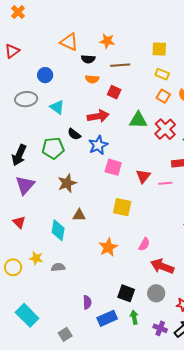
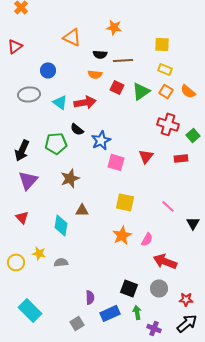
orange star: (107, 41) -> (114, 27), moved
black semicircle: (88, 59) -> (100, 54), moved
red arrow: (98, 116) -> (85, 102), moved
green triangle: (138, 120) -> (141, 91), moved, turned -36
red cross: (165, 129) -> (168, 124), turned -30
red triangle: (143, 176) -> (146, 156), moved
pink line: (165, 183) -> (168, 206), moved, turned 48
orange star: (108, 247) -> (122, 235), moved
purple cross: (160, 328) -> (154, 328), moved
gray square: (65, 334) -> (77, 323), moved

